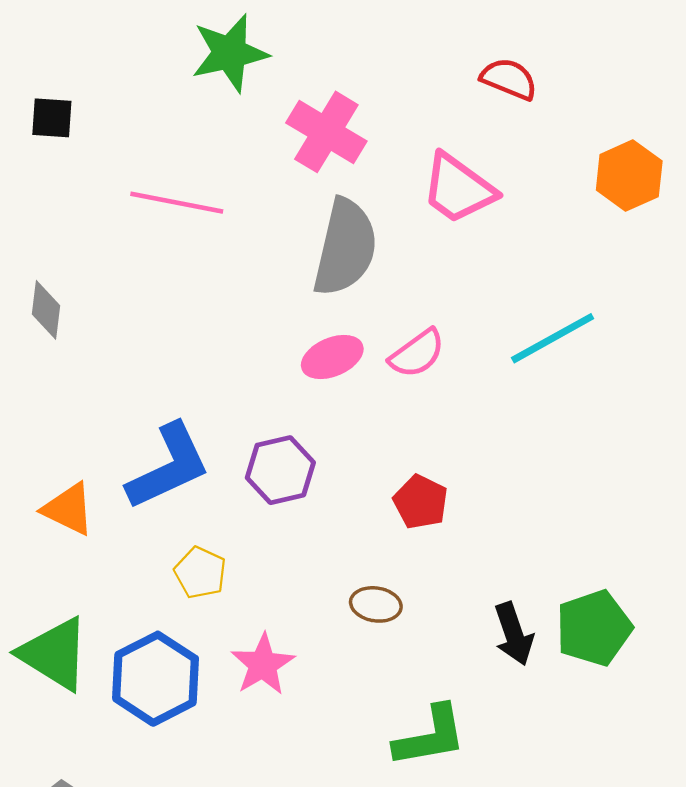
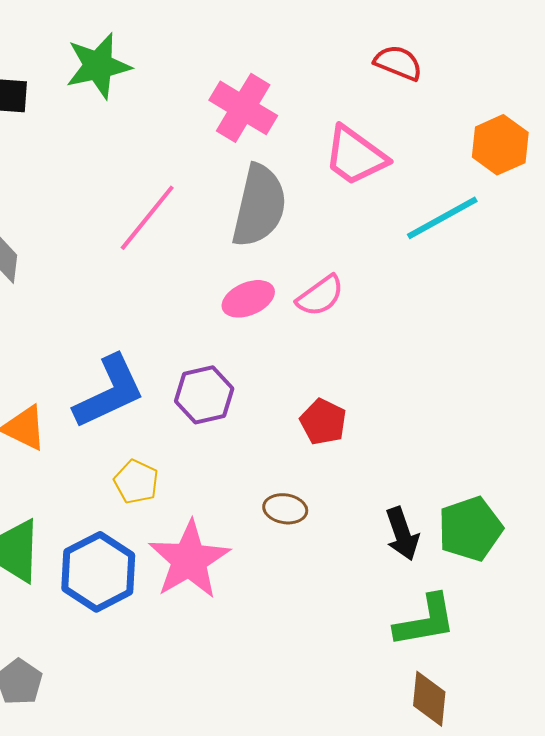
green star: (230, 53) -> (98, 66), moved
pink line: (177, 203) -> (147, 218), moved, turned -62
cyan line: (553, 338) -> (442, 218), moved
pink star: (263, 665) -> (189, 560), size x1.5
green L-shape: (430, 736) -> (425, 621), moved

